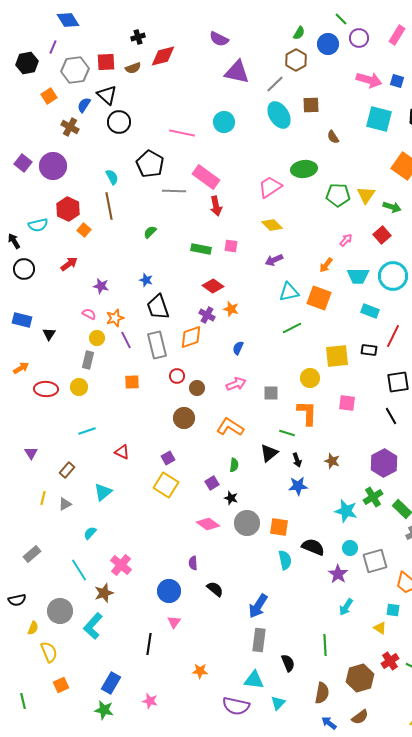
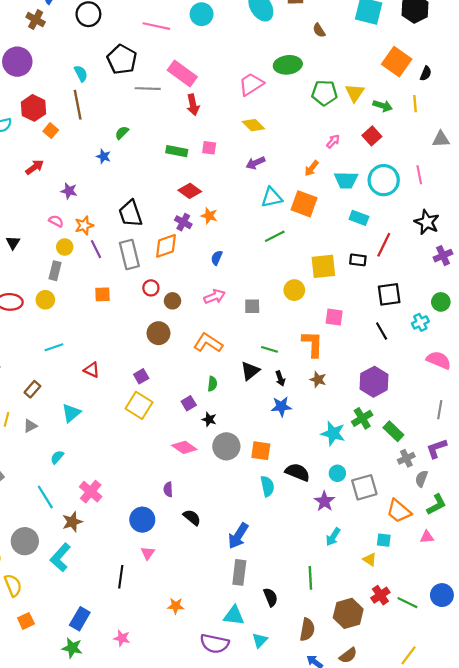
blue star: (146, 280) -> (104, 156), moved
orange L-shape: (307, 413) -> (313, 344), moved

